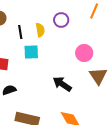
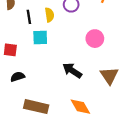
brown triangle: (98, 76) -> (109, 76), moved

